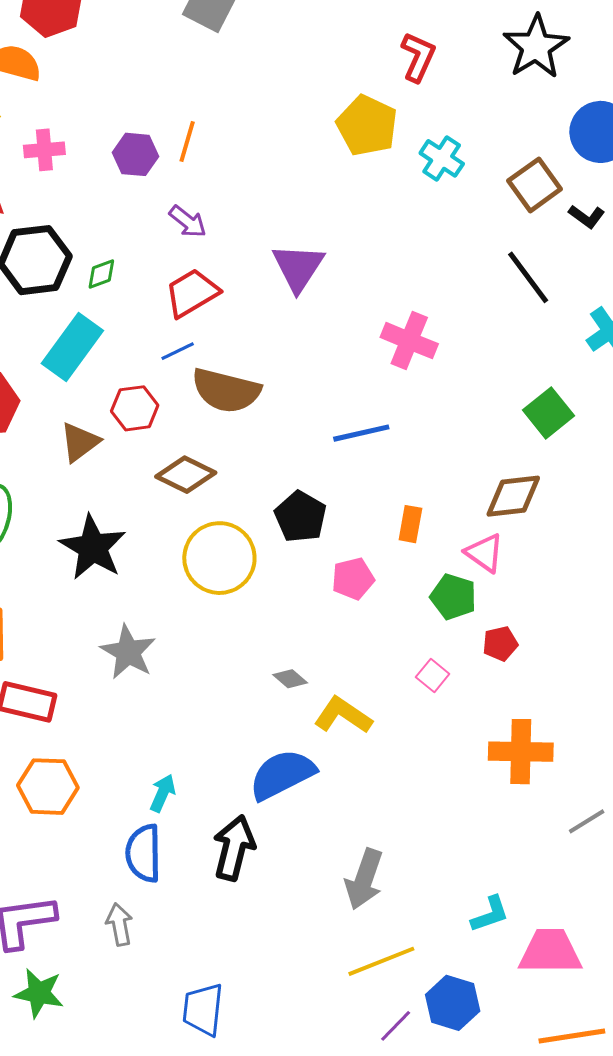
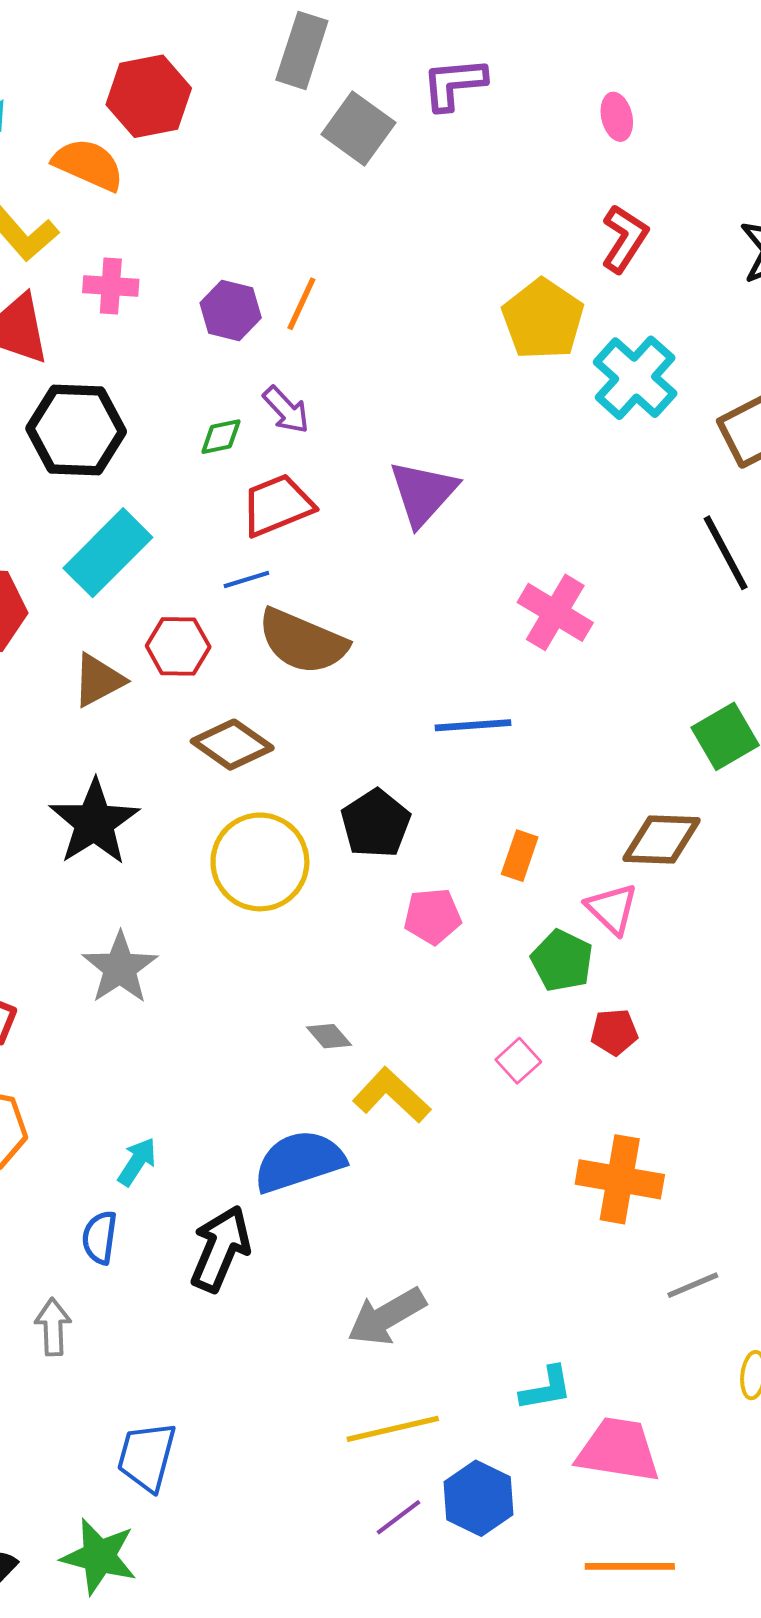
cyan cross: (442, 158) -> (635, 378), size x1.4
green diamond: (101, 274) -> (221, 437), moved
blue semicircle: (144, 853) -> (100, 1238), size x0.7
gray arrow: (364, 879) -> (387, 1316), turned 32

